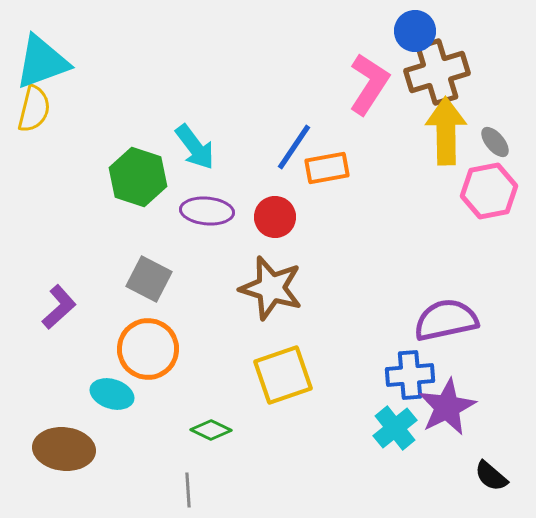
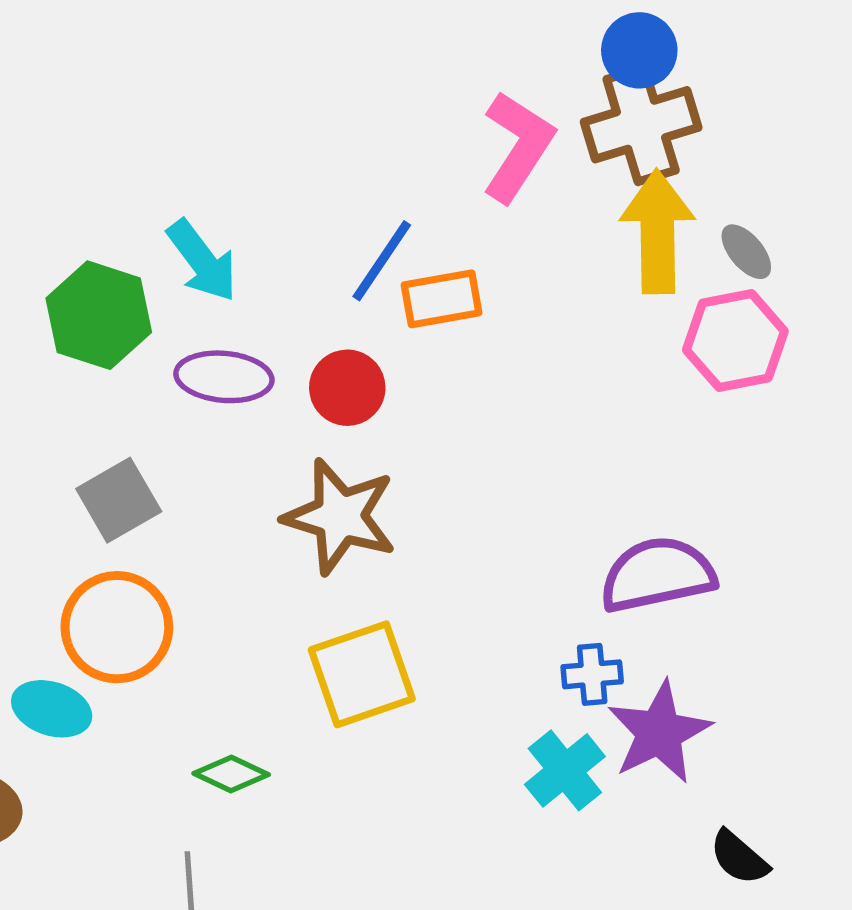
blue circle: (415, 31) -> (639, 50), moved
gray square: (149, 279) -> (119, 500), turned 33
blue cross: (410, 375) -> (592, 674), size x0.7

